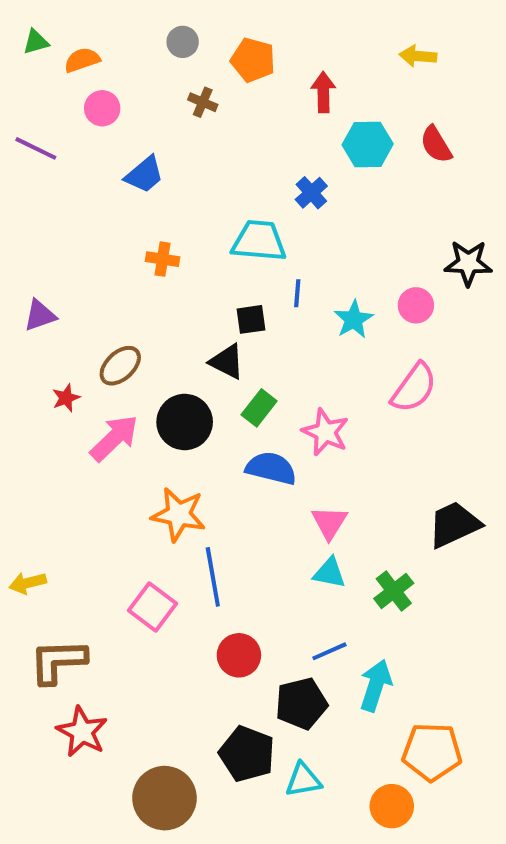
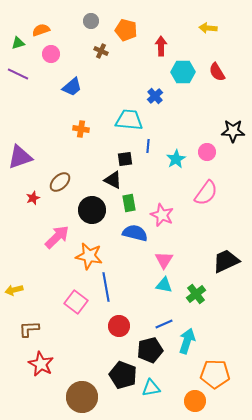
green triangle: (36, 42) -> (18, 43), moved
purple triangle: (40, 315) -> (20, 157), size x1.5
green rectangle: (259, 408) -> (129, 203), turned -48
pink arrow: (114, 438) -> (57, 237), moved
brown L-shape: (58, 661) -> (29, 329), size x0.7

